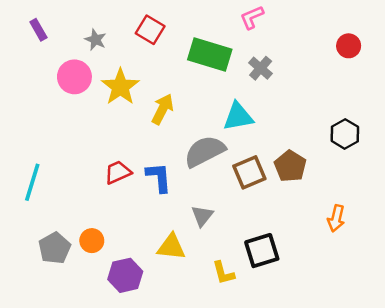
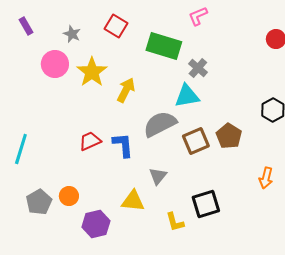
gray cross: (261, 68) -> (198, 68), moved

